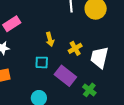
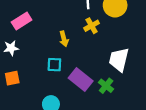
yellow cross: (75, 48) -> (92, 26), moved
green cross: (89, 90) -> (106, 86), moved

